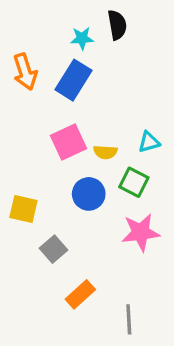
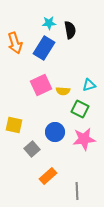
black semicircle: (117, 25) -> (70, 30), moved
blue circle: (89, 194) -> (55, 132), moved

